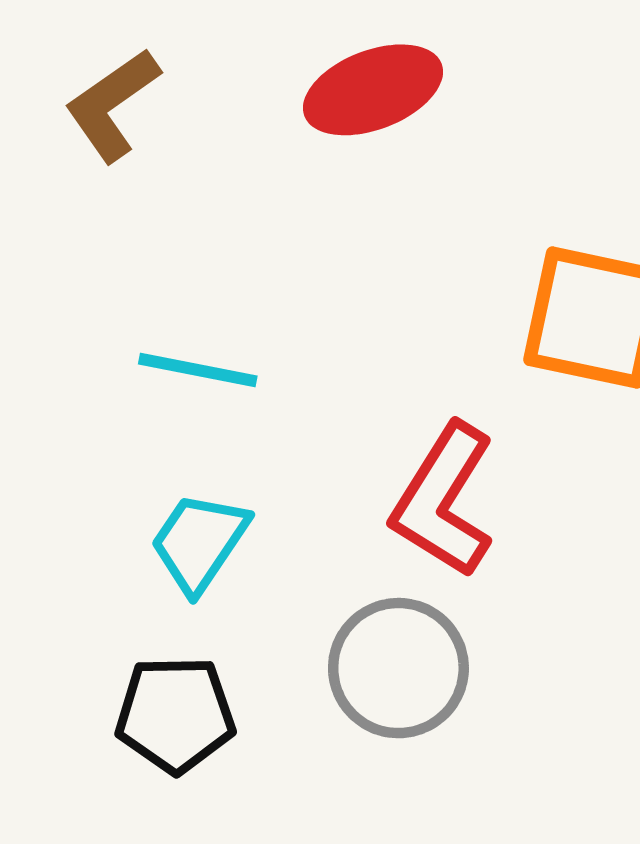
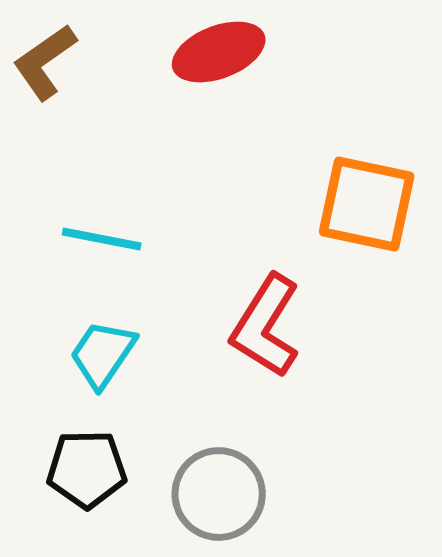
gray circle: (398, 668) -> (219, 494), moved

